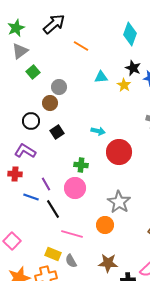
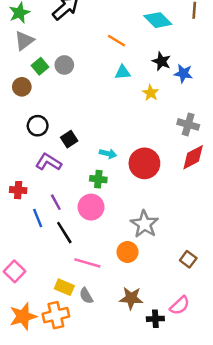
cyan diamond: (130, 34) -> (158, 20), turned -65
orange line: (81, 46) -> (117, 41), moved
yellow star: (124, 85) -> (151, 93), moved
gray circle: (59, 87) -> (64, 65), moved
brown circle: (50, 103) -> (22, 87), moved
cyan arrow: (98, 131) -> (108, 154), moved
purple L-shape: (25, 151) -> (49, 162), moved
blue line: (31, 197) -> (38, 218), turned 49

